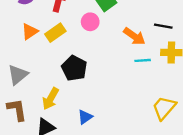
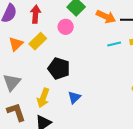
orange arrow: (134, 36) -> (106, 17), moved
cyan line: (143, 60) -> (114, 44), moved
blue triangle: (85, 117) -> (74, 97), moved

